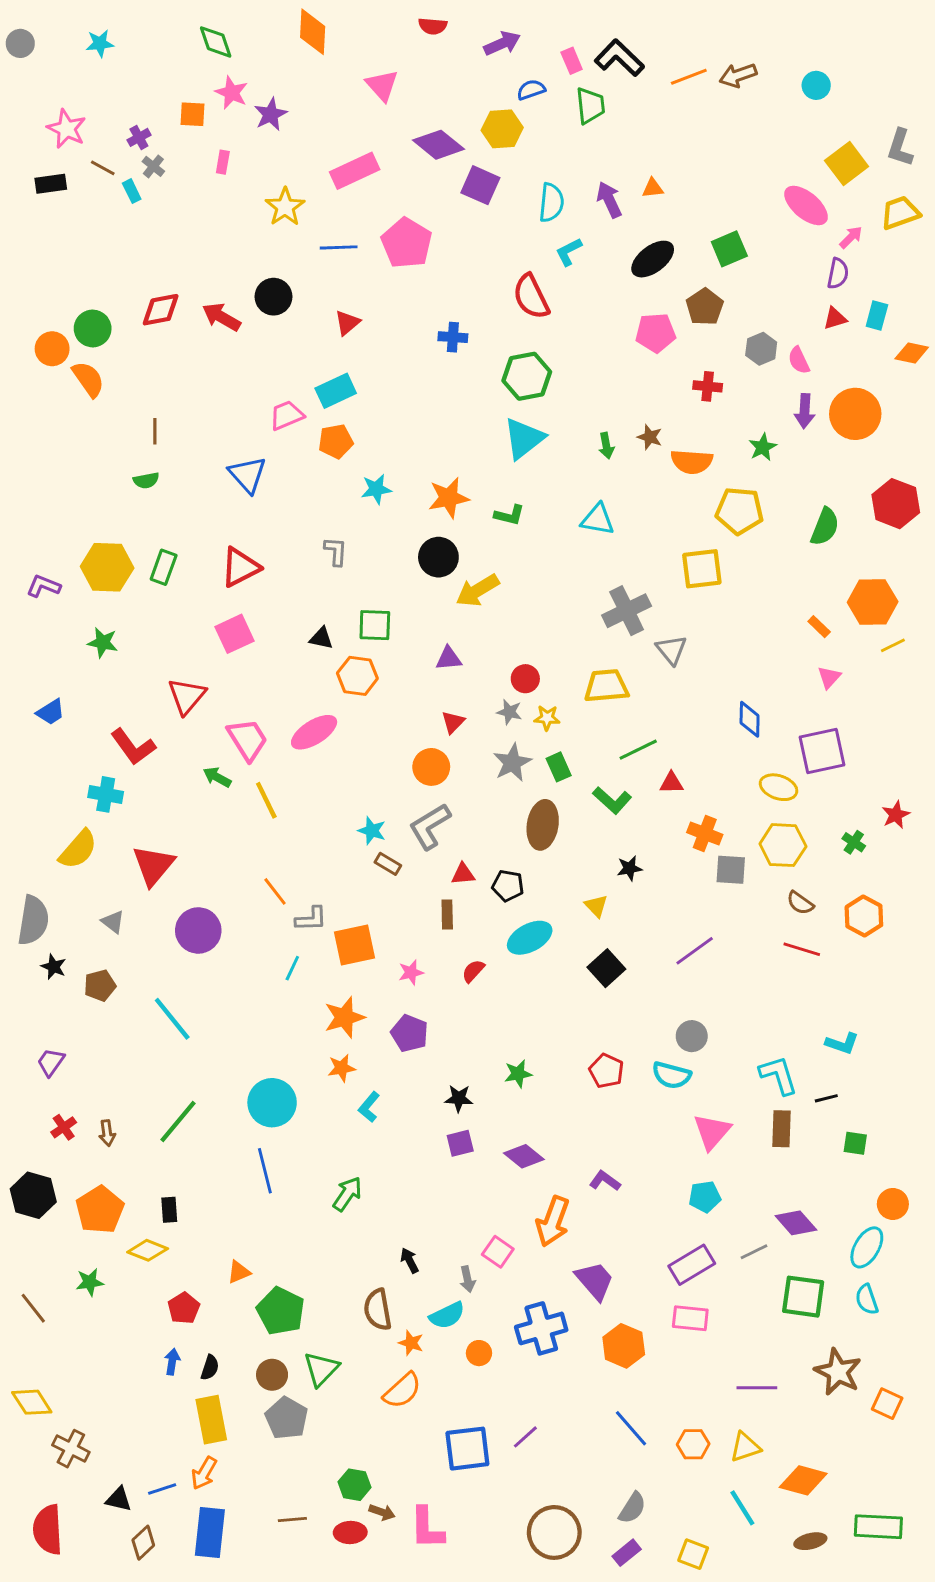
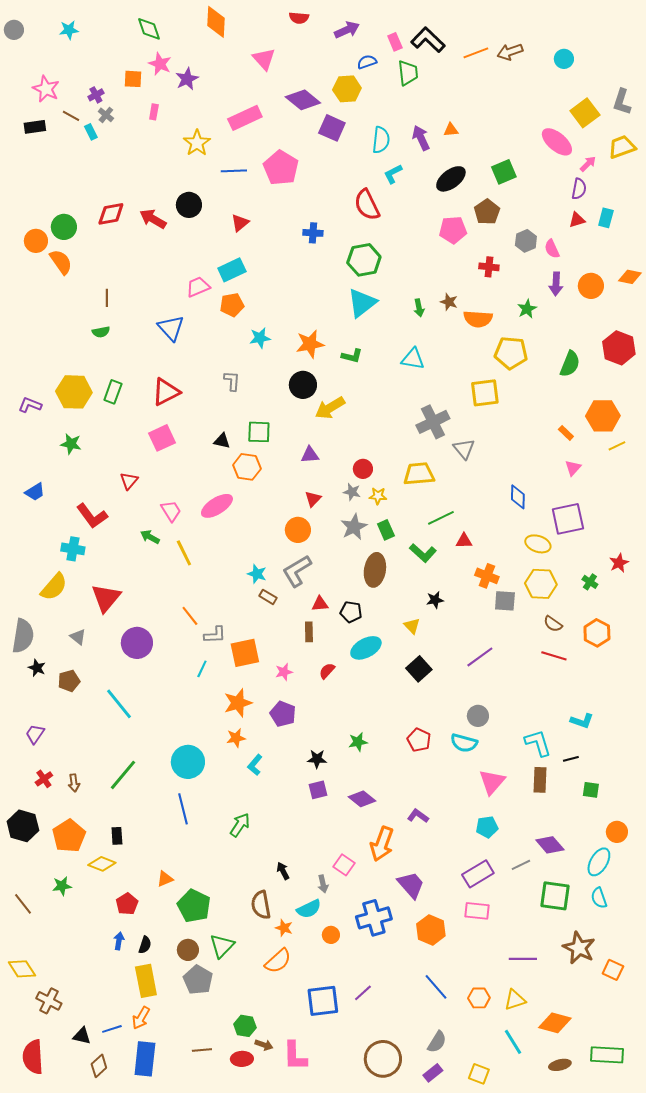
orange diamond: (912, 353) -> (630, 277), moved
orange circle: (855, 414) -> (591, 286), size x0.7
red triangle: (187, 696) -> (129, 481), size x0.7
pink trapezoid: (247, 739) -> (171, 511), size x0.7

